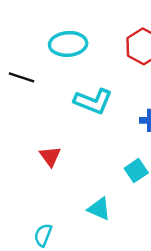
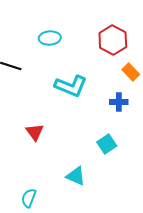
cyan ellipse: (68, 44) -> (50, 38), size x0.7

